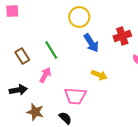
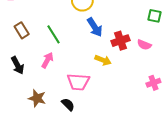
red cross: (122, 36) -> (120, 41), moved
brown rectangle: (22, 56) -> (22, 30), moved
black arrow: (18, 90) -> (18, 65), moved, turned 72

